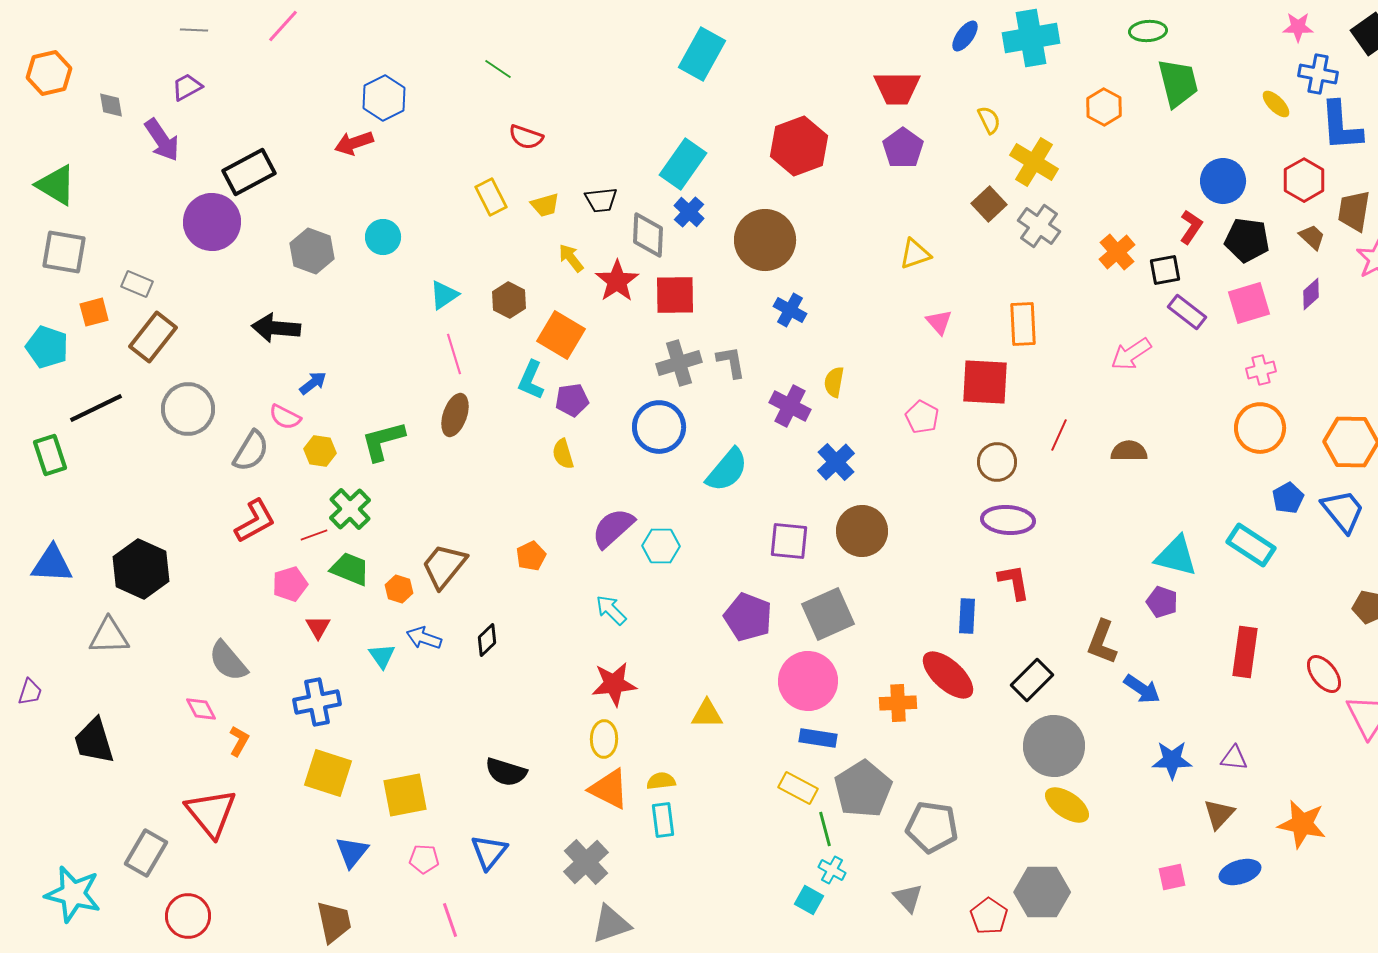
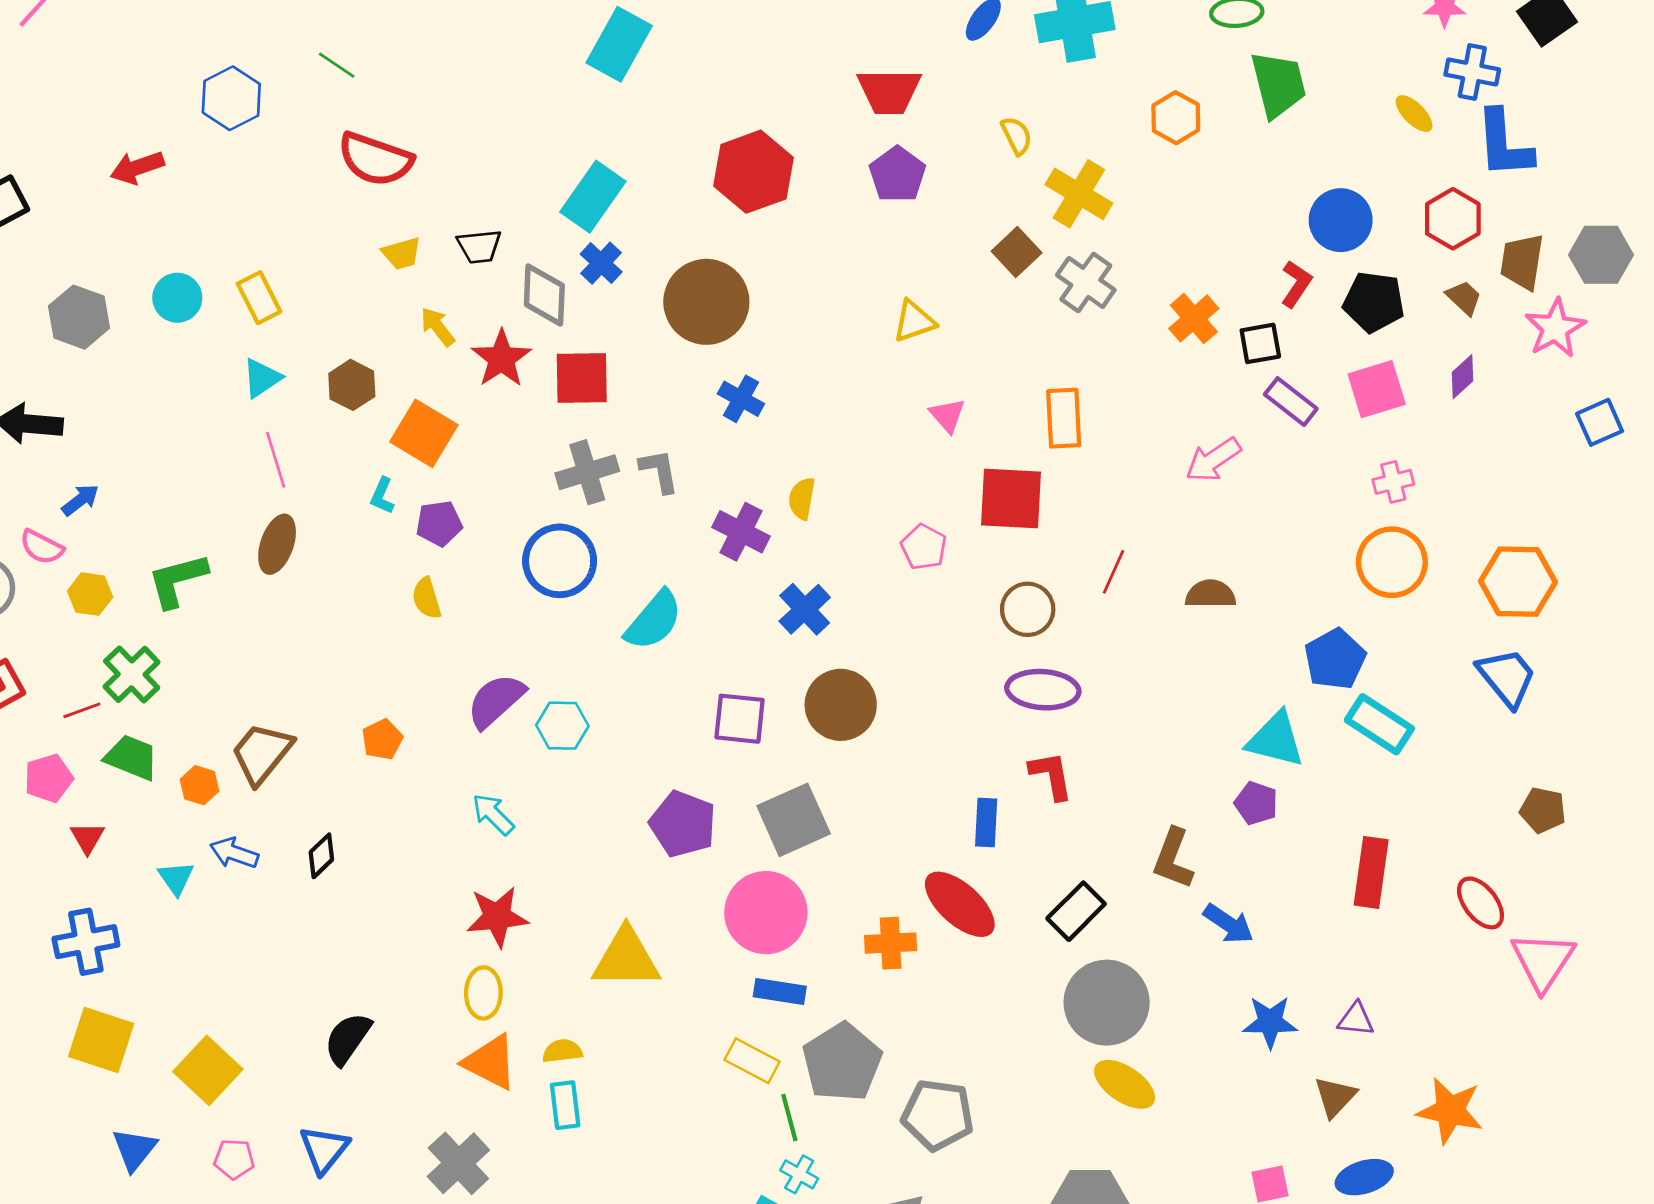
blue hexagon: (384, 98) -> (231, 98), moved
red semicircle: (526, 137) -> (375, 159), size x1.6
yellow rectangle: (491, 197) -> (259, 298), moved
cyan L-shape: (531, 380) -> (382, 496), size x0.7
blue pentagon: (1288, 498) -> (1335, 659), moved, size x1.4
yellow triangle: (707, 714) -> (626, 958), size x1.6
black semicircle: (506, 772) -> (348, 1039), turned 108
yellow square: (405, 795) -> (208, 1070), turned -36

